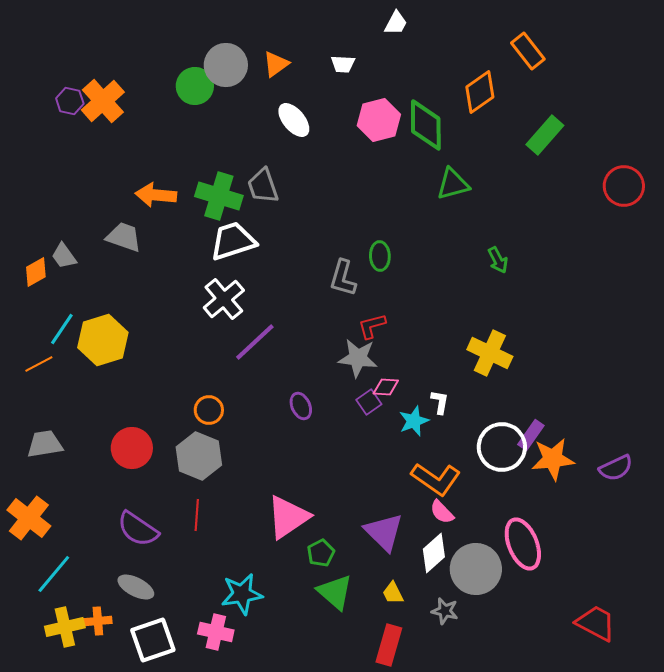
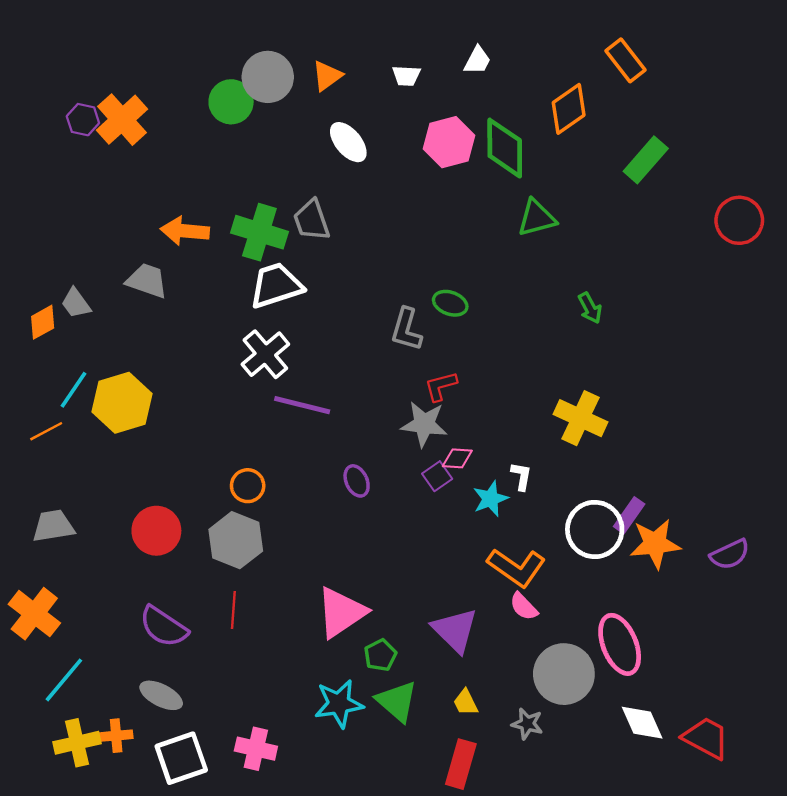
white trapezoid: (396, 23) -> (477, 60), moved
green ellipse: (380, 256) -> (450, 303), turned -68
purple line: (255, 342) -> (302, 405), turned 57
white diamond: (434, 553) -> (642, 723), moved, turned -72
cyan star: (242, 594) -> (339, 704), moved

